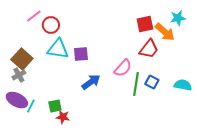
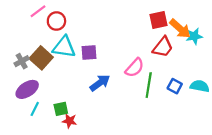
cyan star: (178, 18) -> (194, 36), moved
brown square: (22, 59) -> (41, 58), moved
gray cross: (19, 75) -> (22, 61), moved
blue square: (152, 82) -> (175, 86), moved
purple ellipse: (17, 100) -> (27, 89), moved, turned -60

